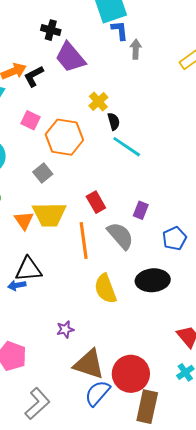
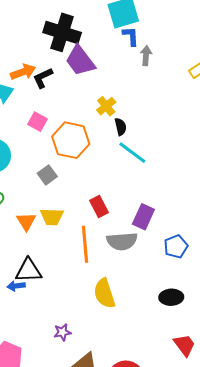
black cross: (51, 30) -> (62, 32), size x1.8
purple rectangle: (141, 210) -> (143, 217), size x1.4
yellow trapezoid: (49, 214) -> (52, 217), size x0.7
gray semicircle: (120, 236) -> (122, 241), turned 124
black ellipse: (153, 280) -> (171, 297), moved, size x0.7

